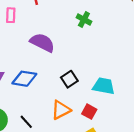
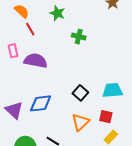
purple semicircle: (42, 43) -> (36, 61), moved

